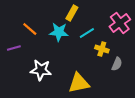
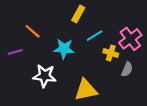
pink cross: (120, 23) -> (130, 39), moved
cyan star: (59, 32) -> (64, 49), moved

